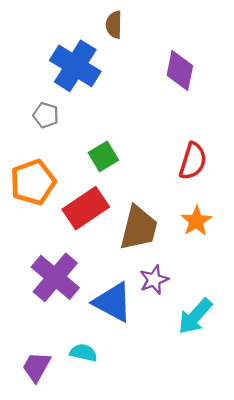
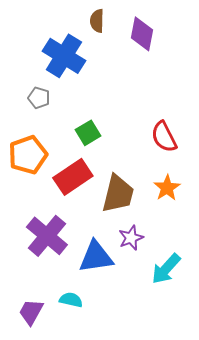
purple diamond: (180, 71) -> (142, 34), moved
red semicircle: (193, 161) -> (164, 137), turned 136
blue triangle: (113, 302) -> (96, 257), turned -36

